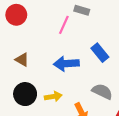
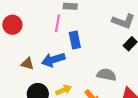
blue rectangle: (100, 53) -> (75, 40), moved, turned 42
blue arrow: (66, 64) -> (53, 60), moved

